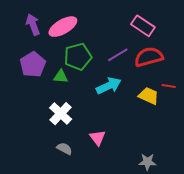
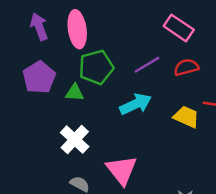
pink ellipse: (63, 27) -> (77, 29), turned -68
red semicircle: (149, 57) -> (186, 67), size x0.7
pink triangle: (98, 138) -> (122, 170), size x1.5

